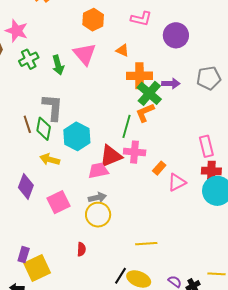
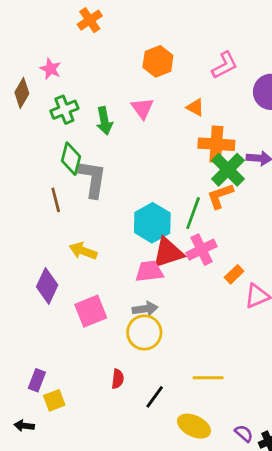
pink L-shape: (141, 19) -> (225, 65), turned -45
pink star: (17, 31) -> (51, 69), size x0.7
pink triangle: (85, 54) -> (142, 108), size x0.7
green diamond: (44, 129) -> (71, 159), moved
cyan hexagon: (77, 136) -> (152, 223), moved
pink cross: (135, 152) -> (202, 250), turned -35
yellow square: (37, 268) -> (54, 400), size x0.6
black line: (121, 276) -> (155, 397), moved

